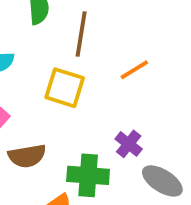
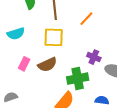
brown semicircle: (27, 156) -> (47, 65), moved

